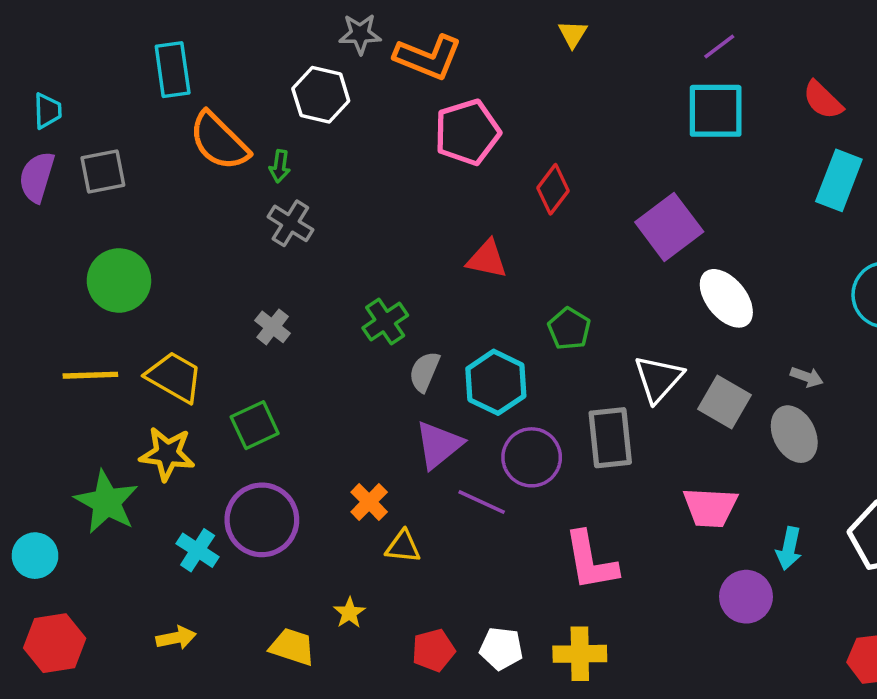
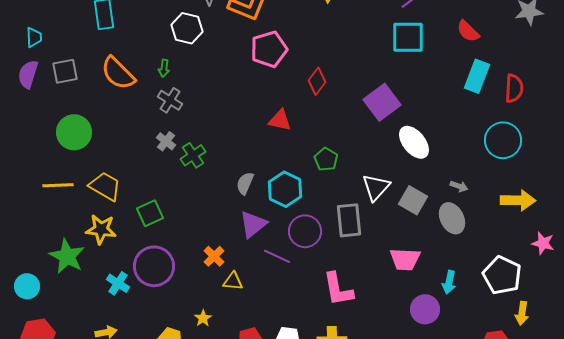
orange semicircle: (219, 141) -> (118, 73), moved
green cross: (385, 322) -> (193, 155), moved
gray cross: (273, 327) -> (166, 141), moved

